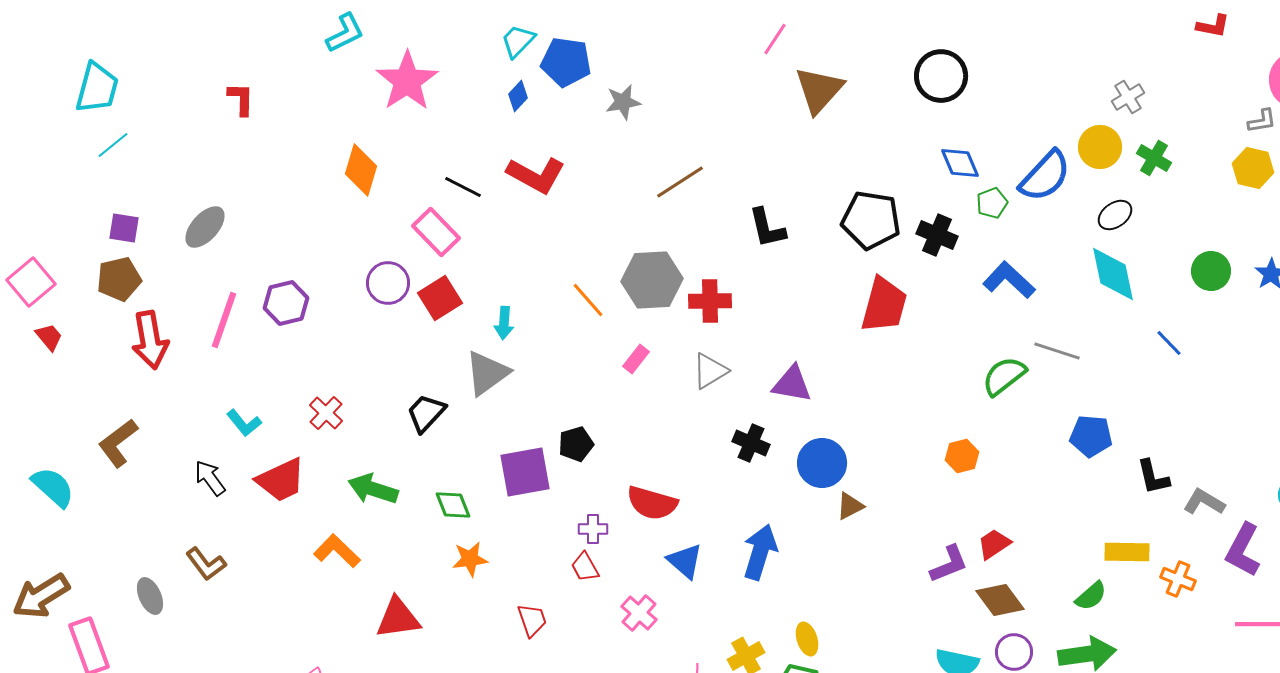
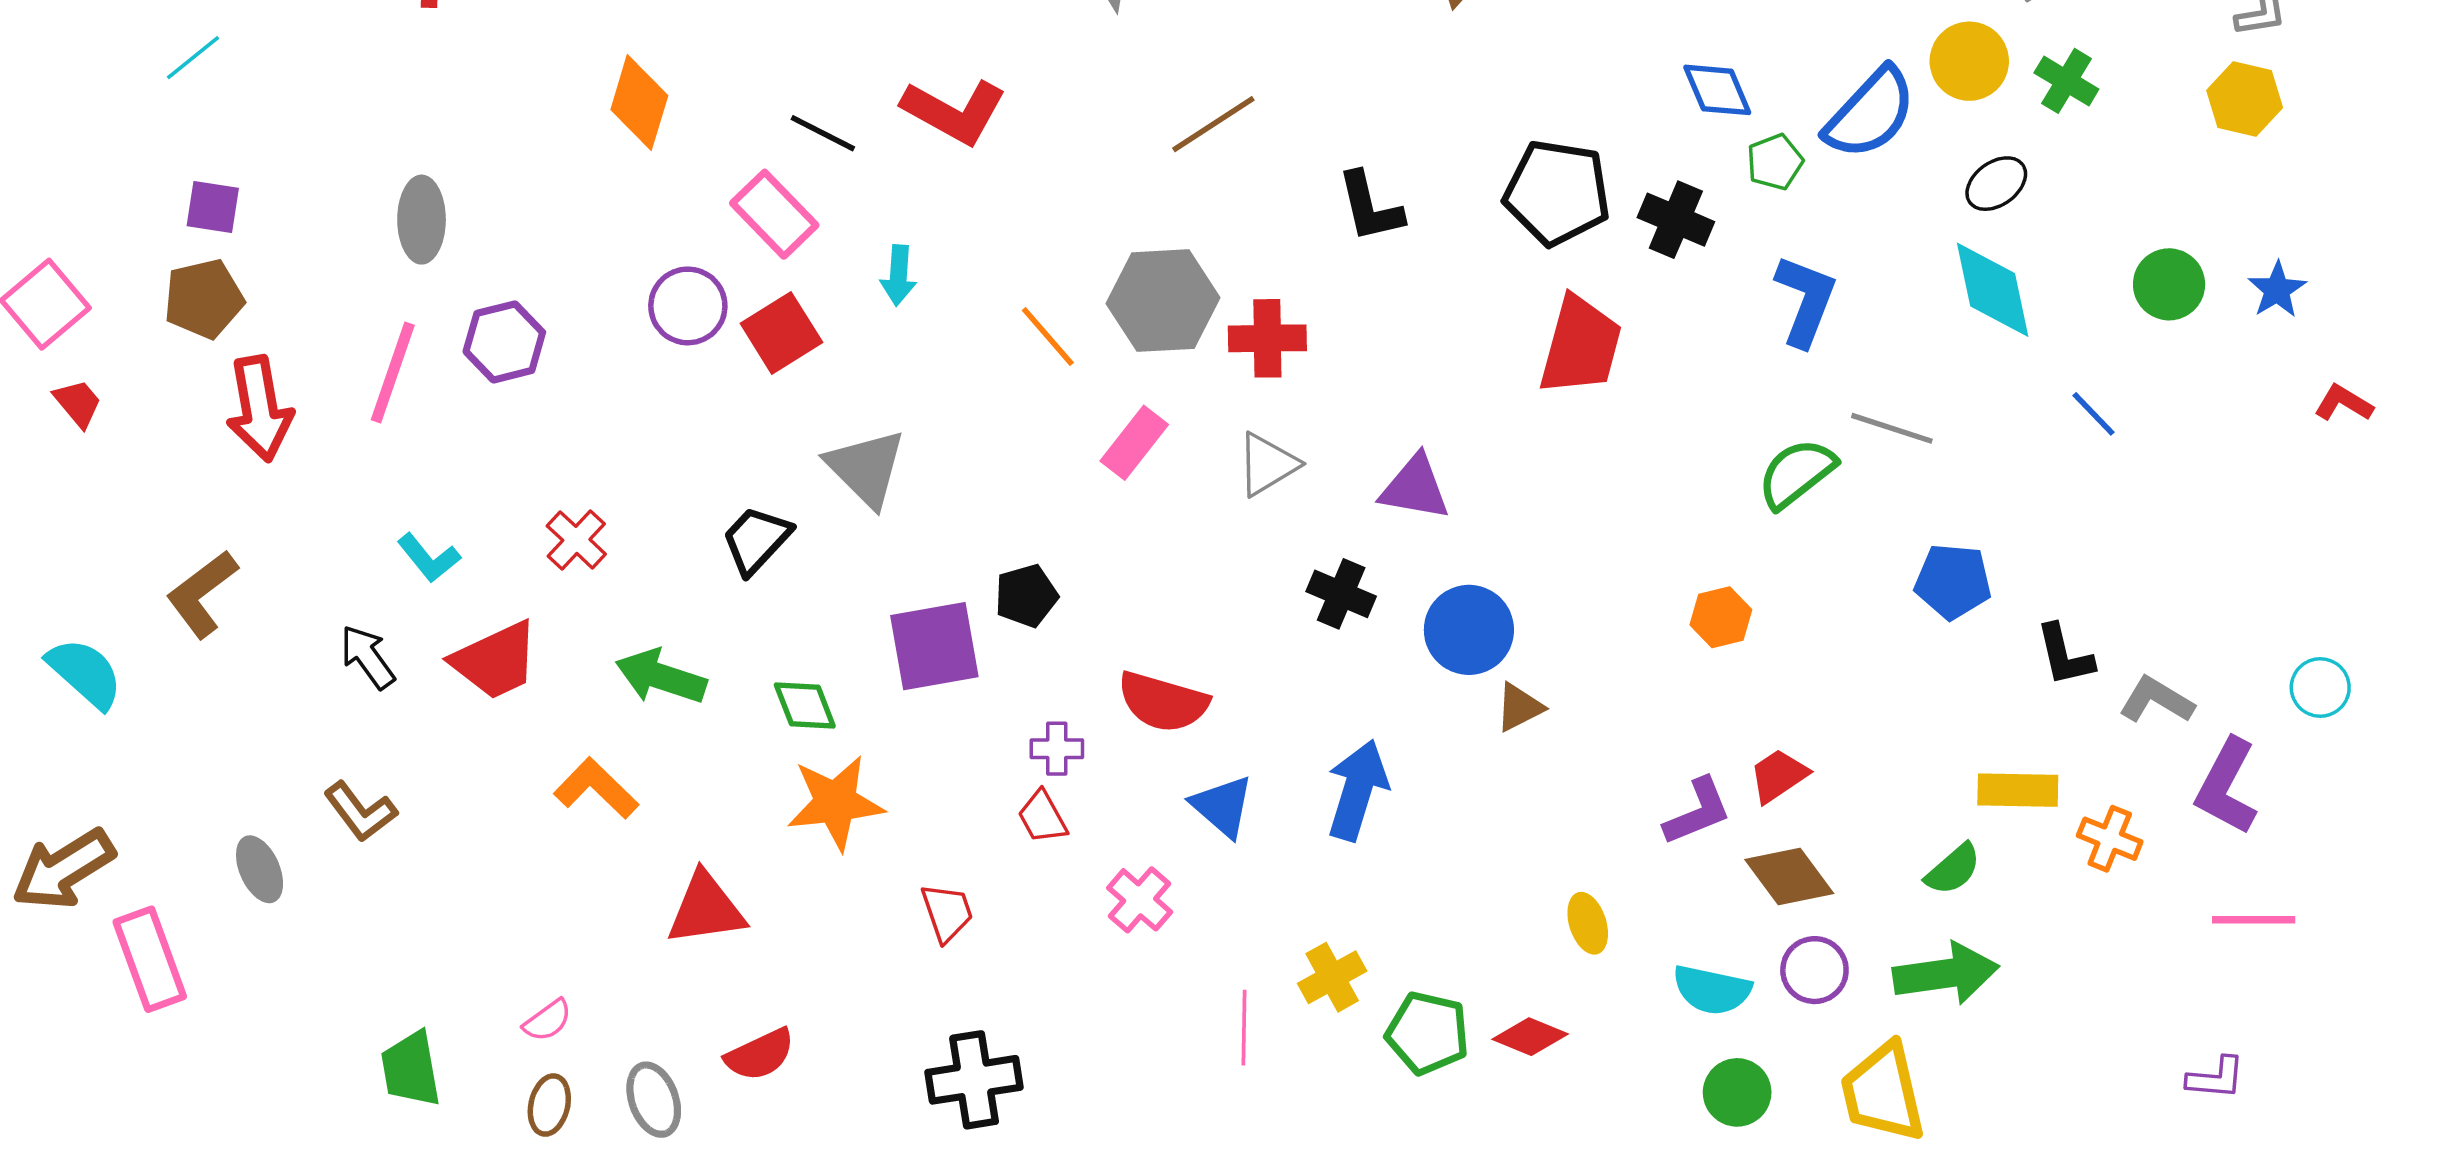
gray ellipse: (205, 227) -> (422, 220), moved, turned -42
blue L-shape: (1009, 280) -> (1805, 301), turned 68
cyan arrow: (504, 323) -> (898, 275), moved
pink rectangle: (636, 359) -> (1134, 443), size x1.4
gray triangle: (487, 373) -> (866, 468), turned -39
orange star: (470, 559) -> (835, 803), size x1.5
yellow ellipse: (807, 639) -> (1588, 923), moved

